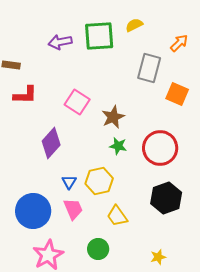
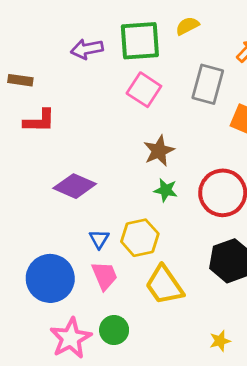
pink square: (77, 102) -> (144, 90), moved
purple diamond: (51, 143) -> (75, 186), turned 72
yellow trapezoid: (117, 216) -> (164, 285), size x1.4
green circle: (98, 249) -> (114, 330), moved

